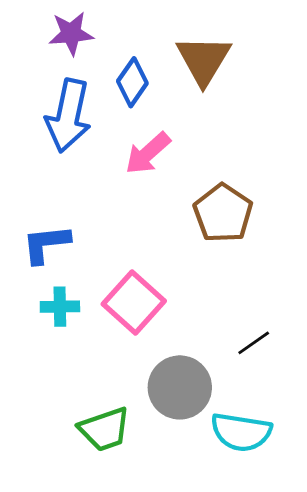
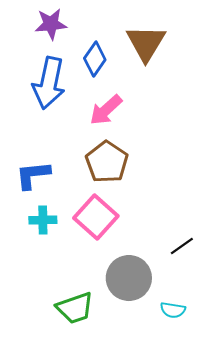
brown pentagon: (223, 213) -> (107, 162), moved
cyan semicircle: (241, 432) -> (173, 310), size x0.6

